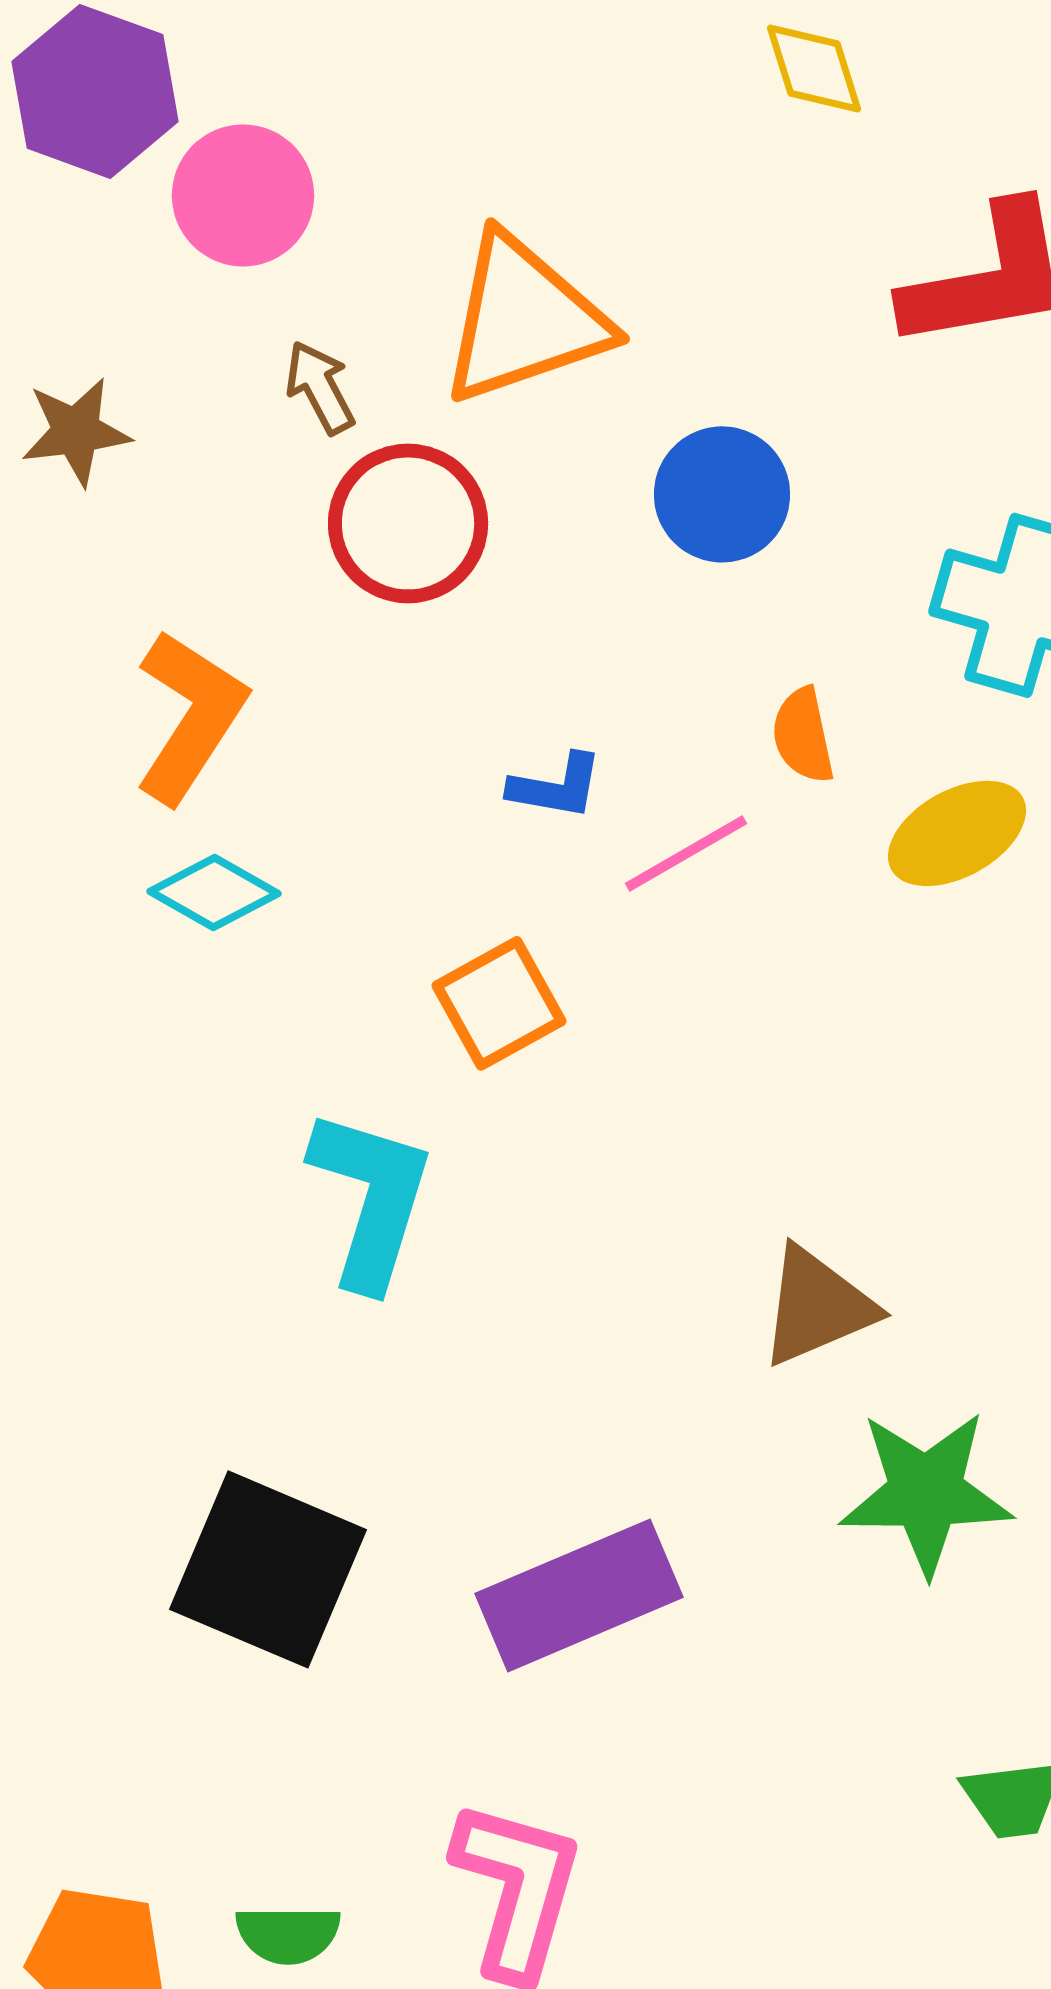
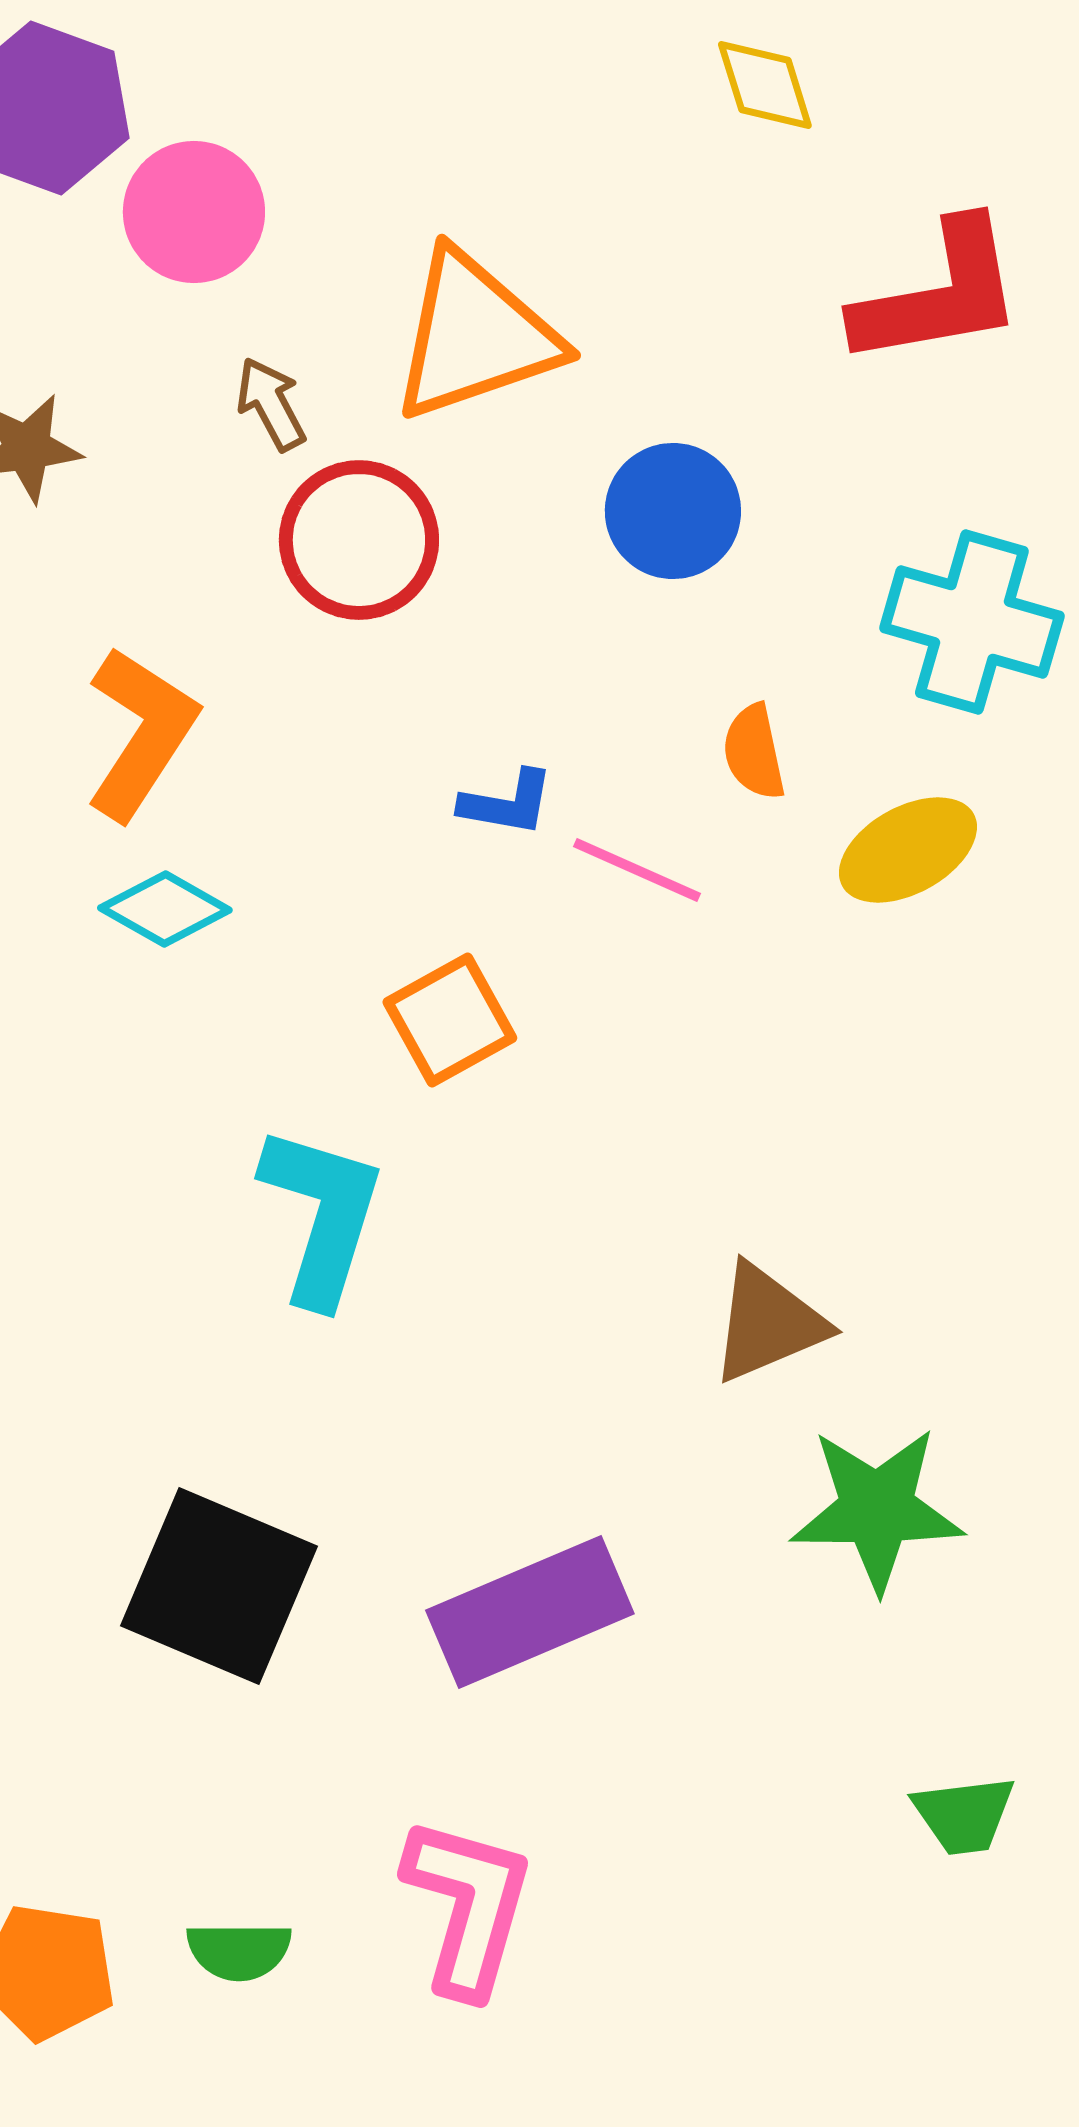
pink line: (686, 853) -> (637, 870), turned 54

